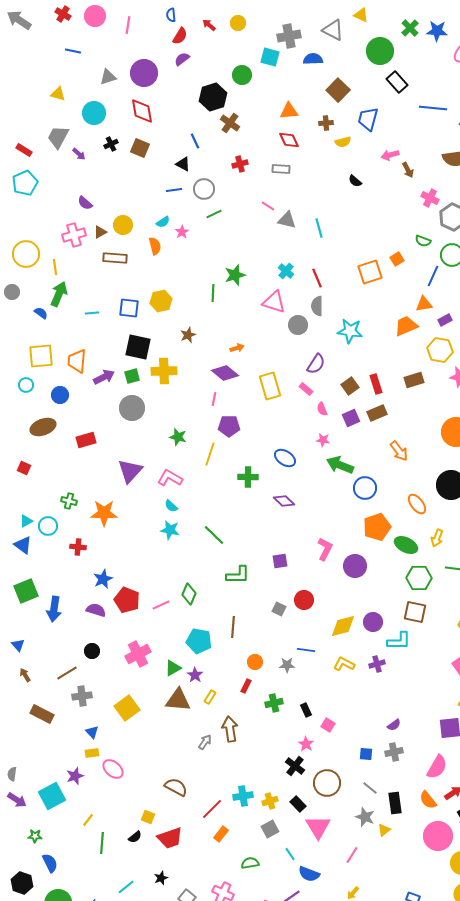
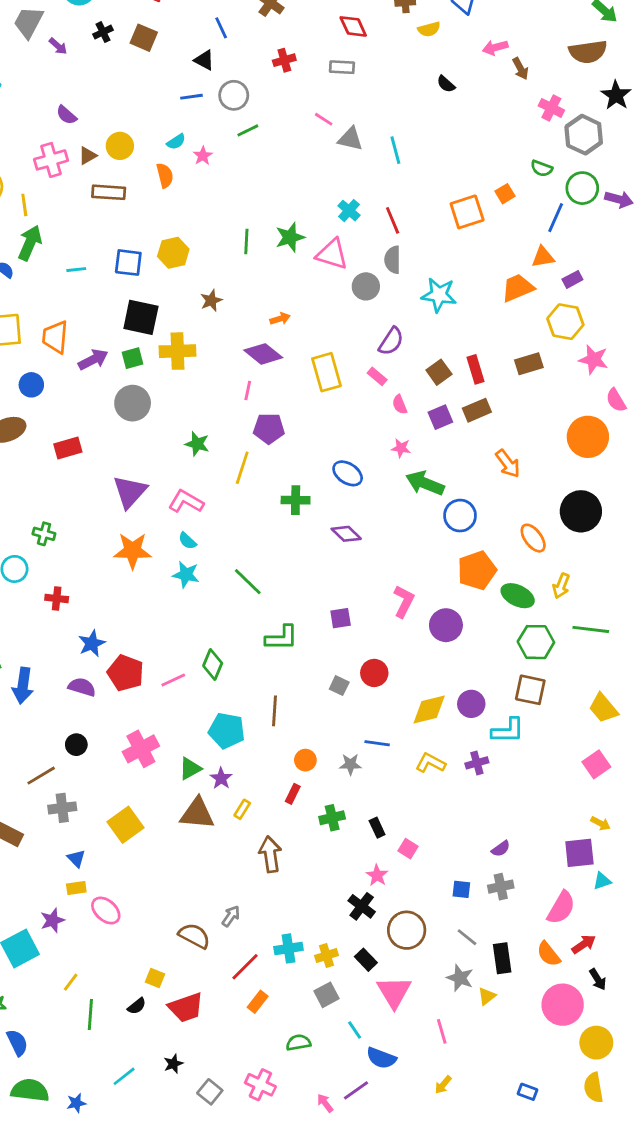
green star: (235, 275) -> (290, 237), moved
orange star: (104, 513) -> (133, 551), moved
gray arrow: (205, 742) -> (231, 916), moved
pink line: (352, 855) -> (442, 1031), turned -48

